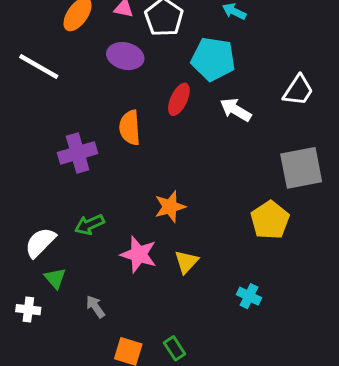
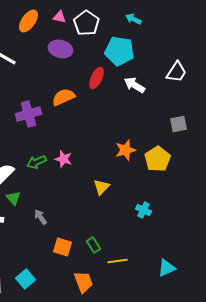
orange semicircle: (130, 128) -> (63, 97), turned 70
gray square: (301, 168) -> (178, 124), size x0.6
orange star: (170, 207) -> (125, 150), moved
pink star: (139, 254) -> (63, 159), moved, size x0.7

